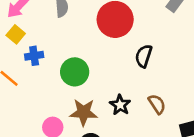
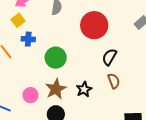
brown semicircle: (157, 104) -> (114, 81), moved
brown star: (84, 112) -> (56, 89), turned 30

